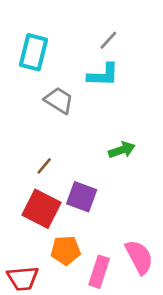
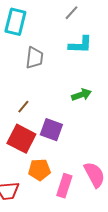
cyan L-shape: (103, 75) -> (80, 45), moved
gray trapezoid: (59, 100) -> (34, 58), turned 65

